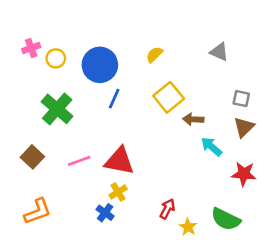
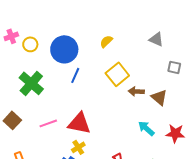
gray square: (241, 99) -> (174, 67), moved
brown triangle: (244, 127) -> (159, 97), moved, turned -36
cyan arrow: (211, 147) -> (146, 128), moved

